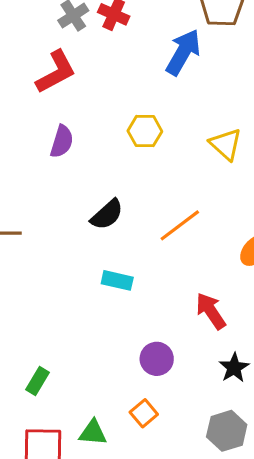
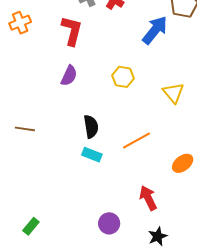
red L-shape: (56, 72) -> (72, 31), turned -56
black semicircle: (107, 215) -> (91, 127), turned -65
cyan rectangle: (117, 280) -> (92, 155), moved

